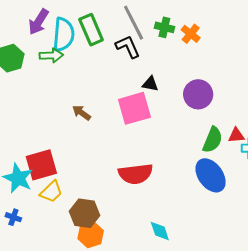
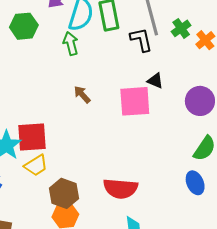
green cross: (164, 27) -> (181, 28), turned 30
green arrow: (51, 55) -> (71, 44), moved, turned -115
red semicircle: (136, 174) -> (121, 188), moved
blue ellipse: (211, 175) -> (195, 183), size x0.7

